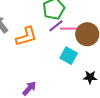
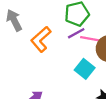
orange L-shape: (26, 36) -> (41, 39), turned 145

